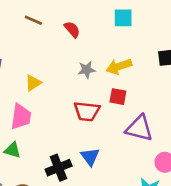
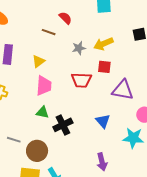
brown line: (33, 20) -> (49, 32), moved
pink trapezoid: (21, 117) -> (44, 86), moved
green triangle: (12, 150) -> (42, 112), moved
blue triangle: (90, 157) -> (103, 121), moved

